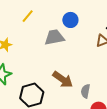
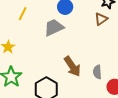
brown arrow: (63, 79) -> (72, 66), turned 35

